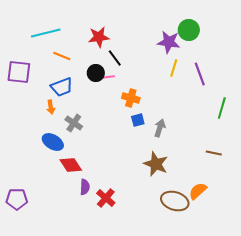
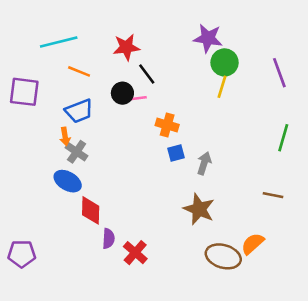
green circle: (189, 30) -> (225, 62), moved
purple star: (169, 42) -> (208, 38), moved
purple line: (200, 74) -> (279, 73), moved
gray cross: (74, 123) -> (77, 152), moved
red diamond: (71, 165) -> (91, 210), turned 35

